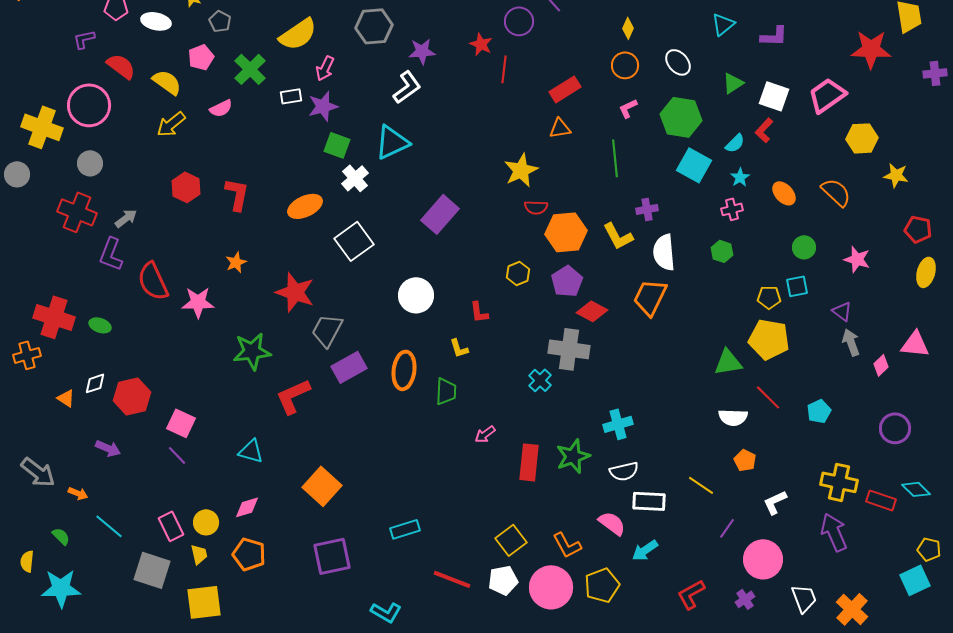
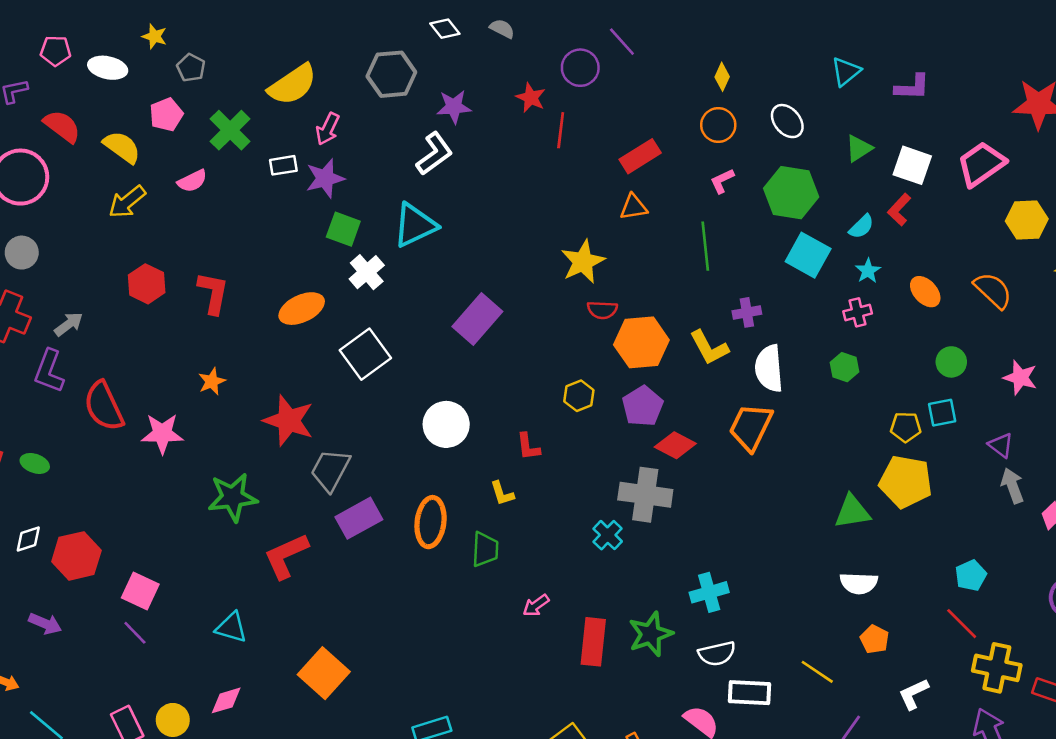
red line: (768, 397) -> (962, 624), moved

